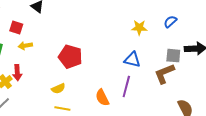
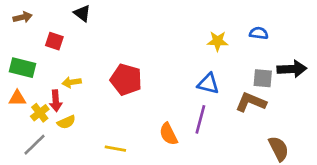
blue semicircle: (170, 22) -> (259, 33), turned 48
yellow arrow: (25, 46) -> (72, 82), moved
brown L-shape: (164, 74) -> (251, 102), turned 45
yellow semicircle: (58, 89) -> (66, 122), moved

